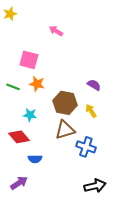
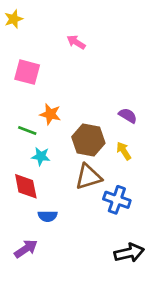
pink square: (29, 60) -> (27, 72), moved
green line: (13, 87) -> (27, 130), moved
red diamond: (19, 137) -> (26, 186), turned 30

